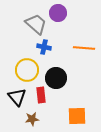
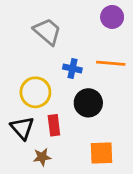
purple circle: (58, 13) -> (112, 17), moved
blue cross: (44, 47) -> (72, 69), moved
black circle: (56, 78) -> (88, 103), moved

